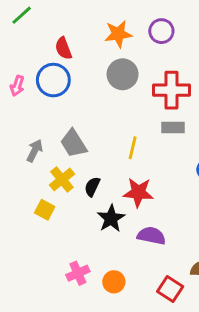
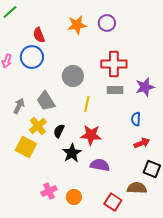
gray circle: (123, 74) -> (73, 76), moved
yellow square: (45, 210) -> (26, 147), size x1.5

